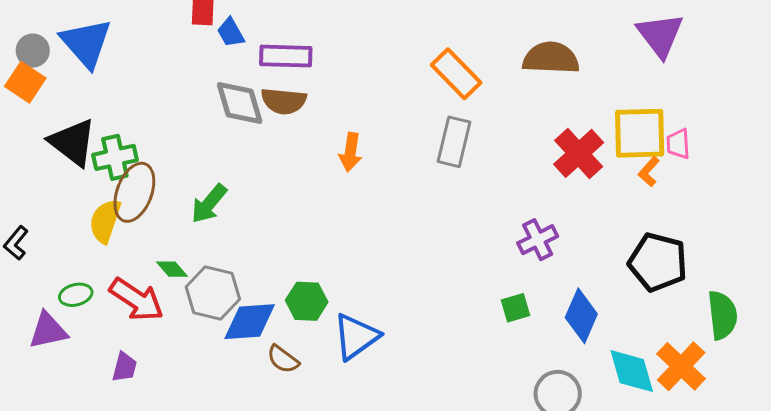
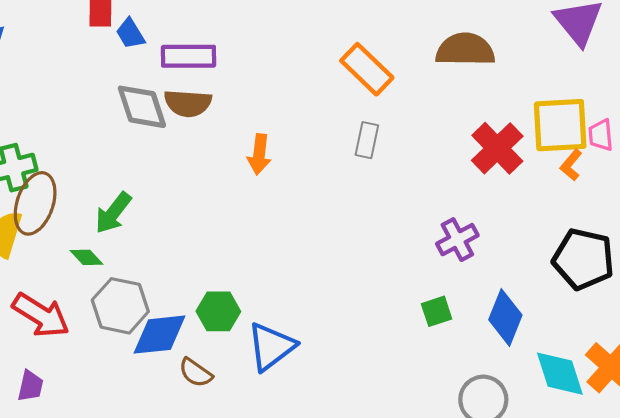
gray rectangle: (454, 142) -> (367, 140), size x0.7
green diamond: (172, 269) -> (87, 257), moved

